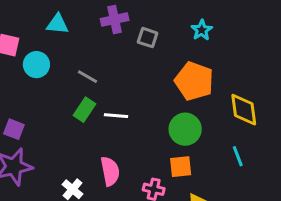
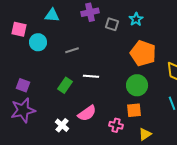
cyan star: (202, 30) -> (136, 19), moved
gray line: (88, 77) -> (72, 50), turned -48
green rectangle: (85, 110) -> (65, 85), moved
pink semicircle: (110, 171) -> (87, 113), turned 66

